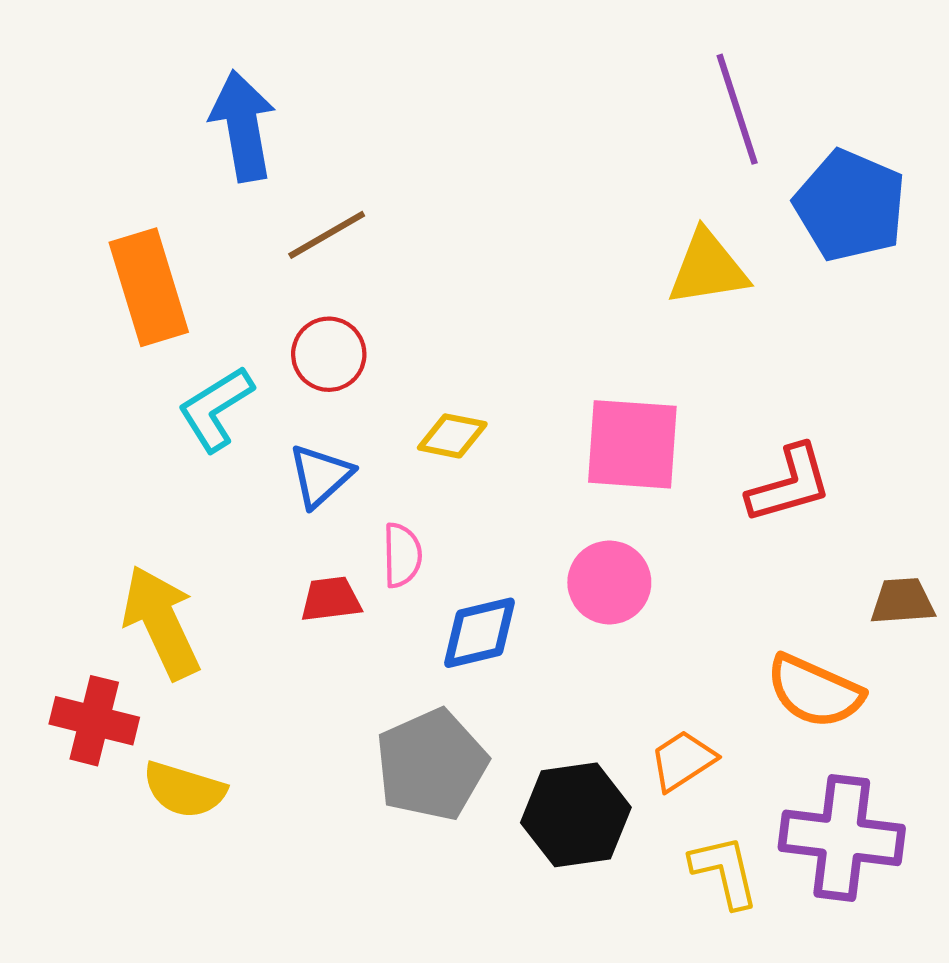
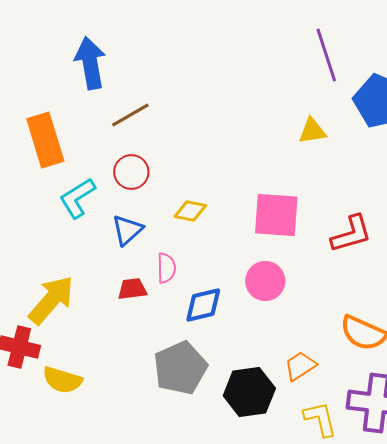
yellow triangle: (708, 268) -> (312, 131), size x0.7
yellow arrow: (161, 622) -> (51, 300), turned 66

